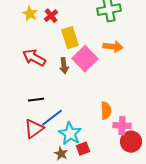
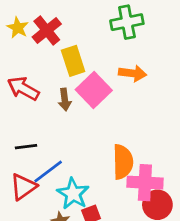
red cross: (51, 16) -> (47, 30), size x1.5
orange semicircle: (106, 111) -> (123, 162), size x1.4
pink cross: (122, 126) -> (145, 183), size x1.4

